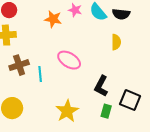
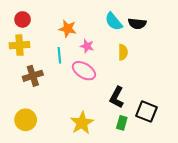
pink star: (75, 10) -> (87, 46), moved
yellow semicircle: (116, 42) -> (123, 52), moved
cyan line: (40, 74) -> (59, 55), moved

